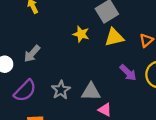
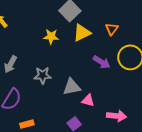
gray star: (61, 90) -> (43, 75), moved, turned -30

